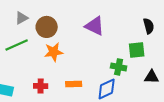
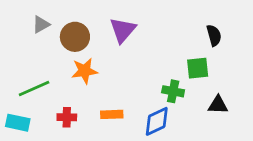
purple triangle: (95, 26) -> (123, 30), moved, turned 45
green line: (17, 45) -> (34, 89), moved

